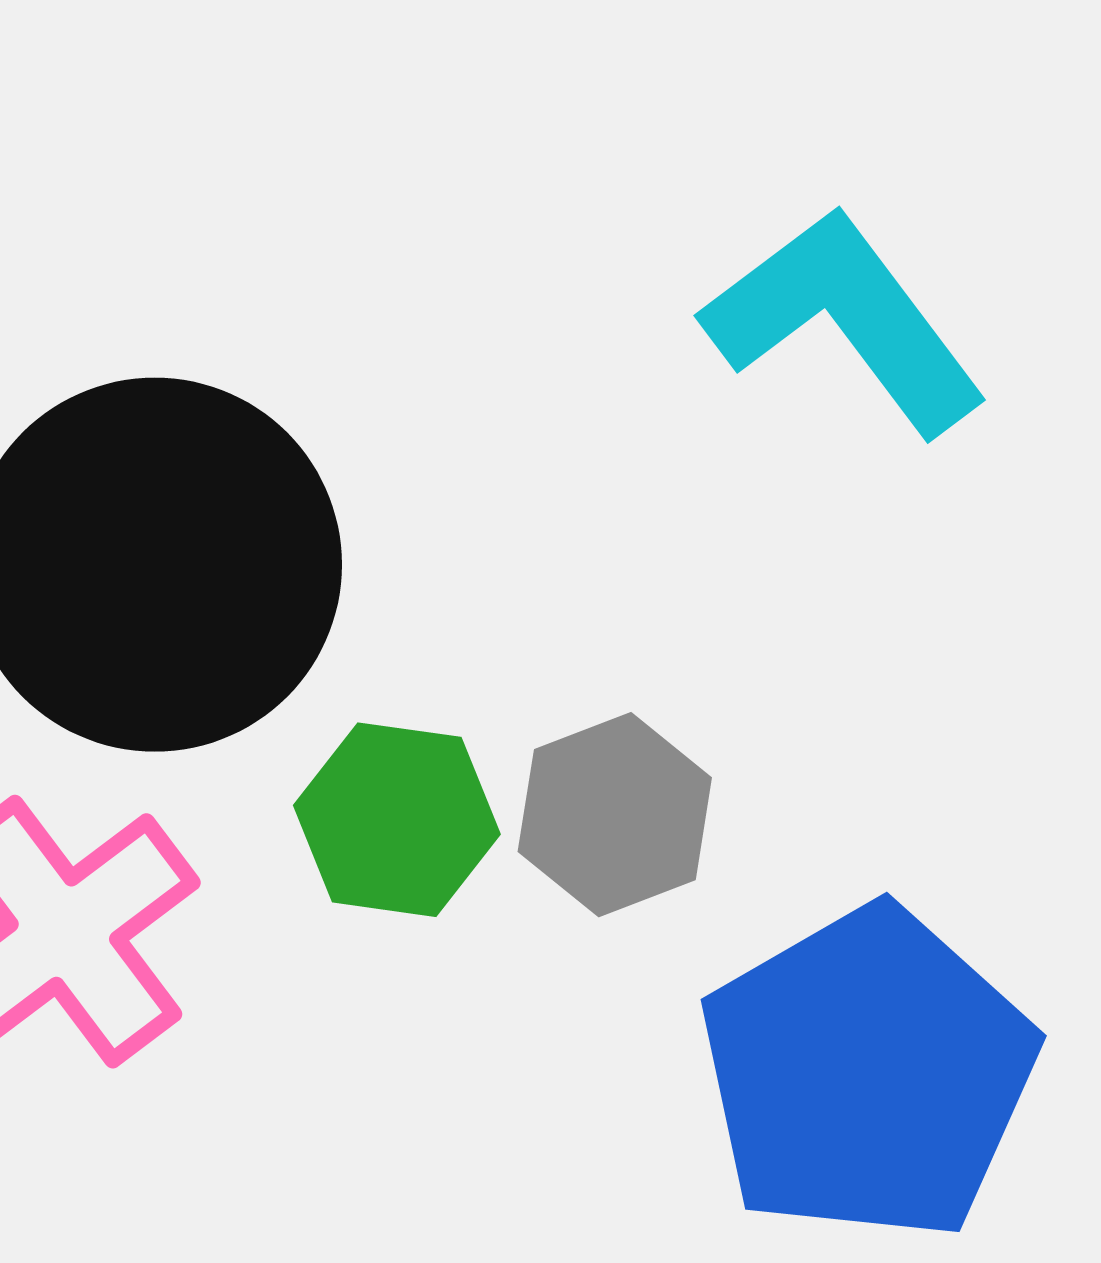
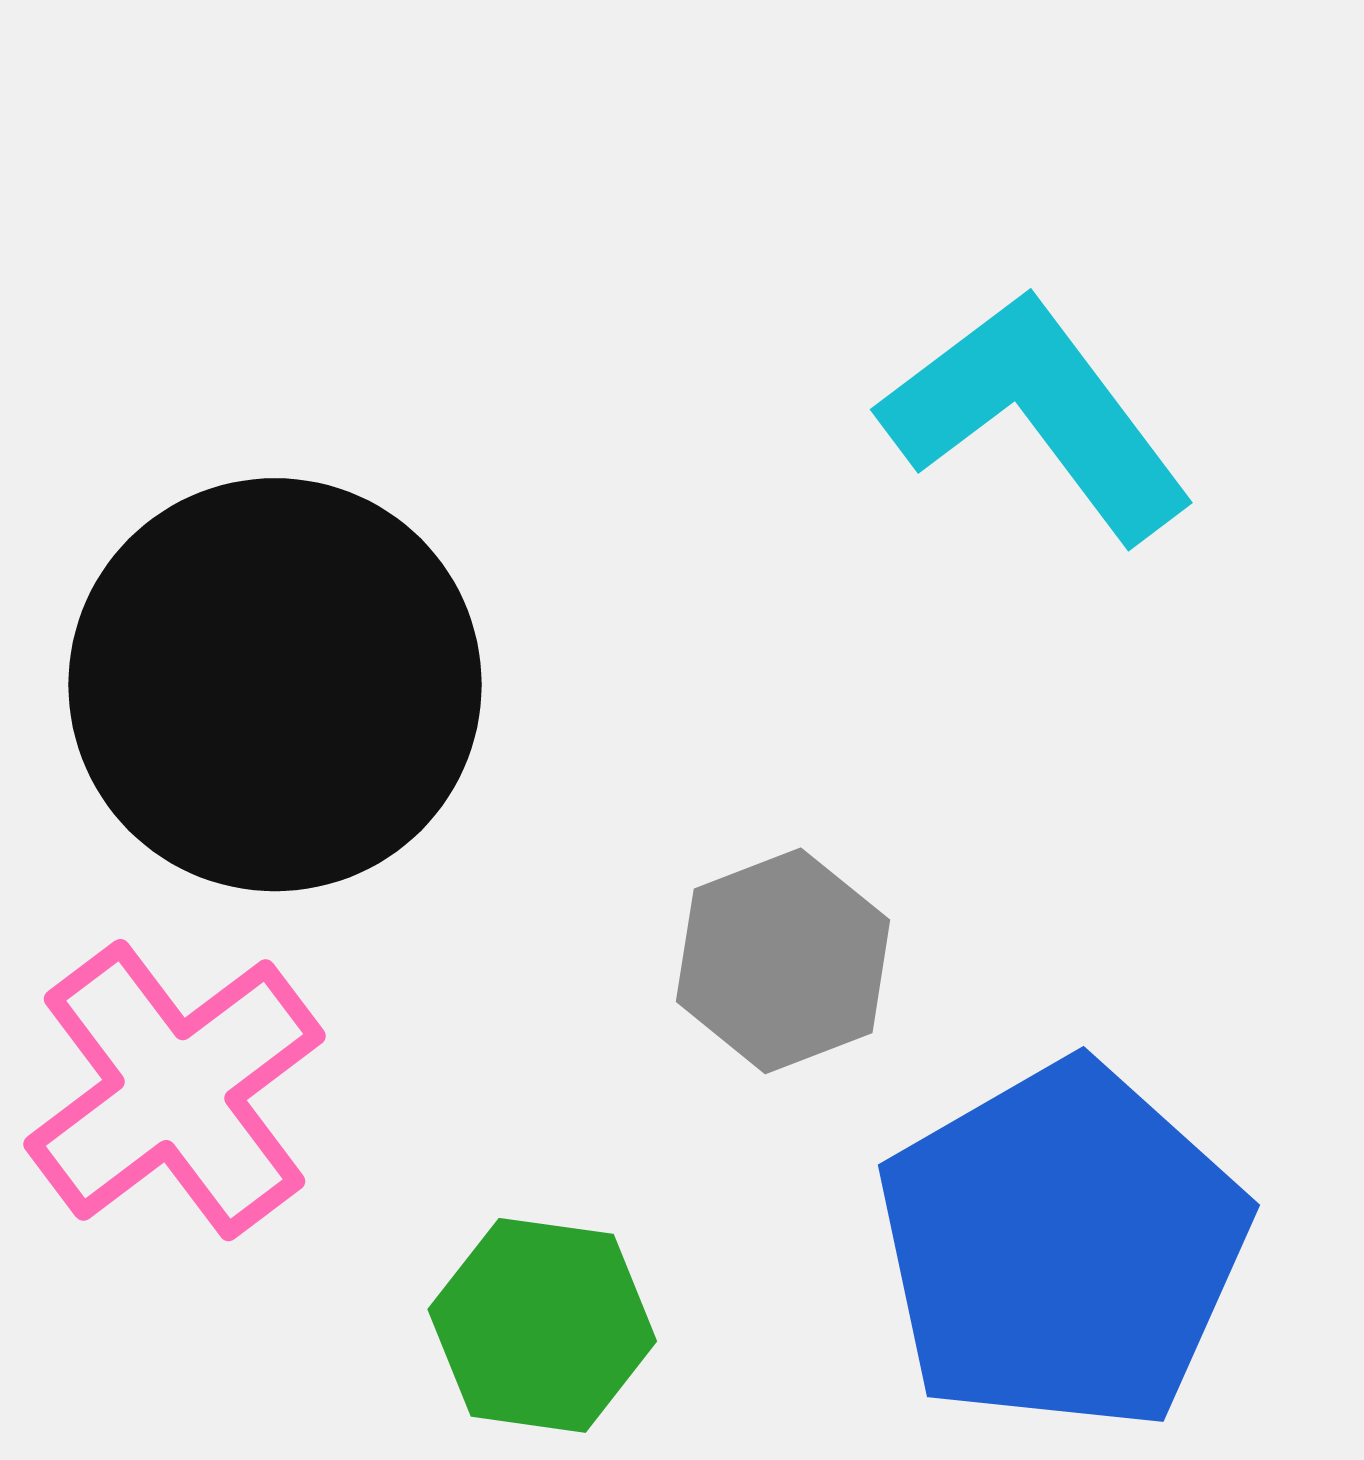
green hexagon: (397, 820) -> (542, 1325), moved

